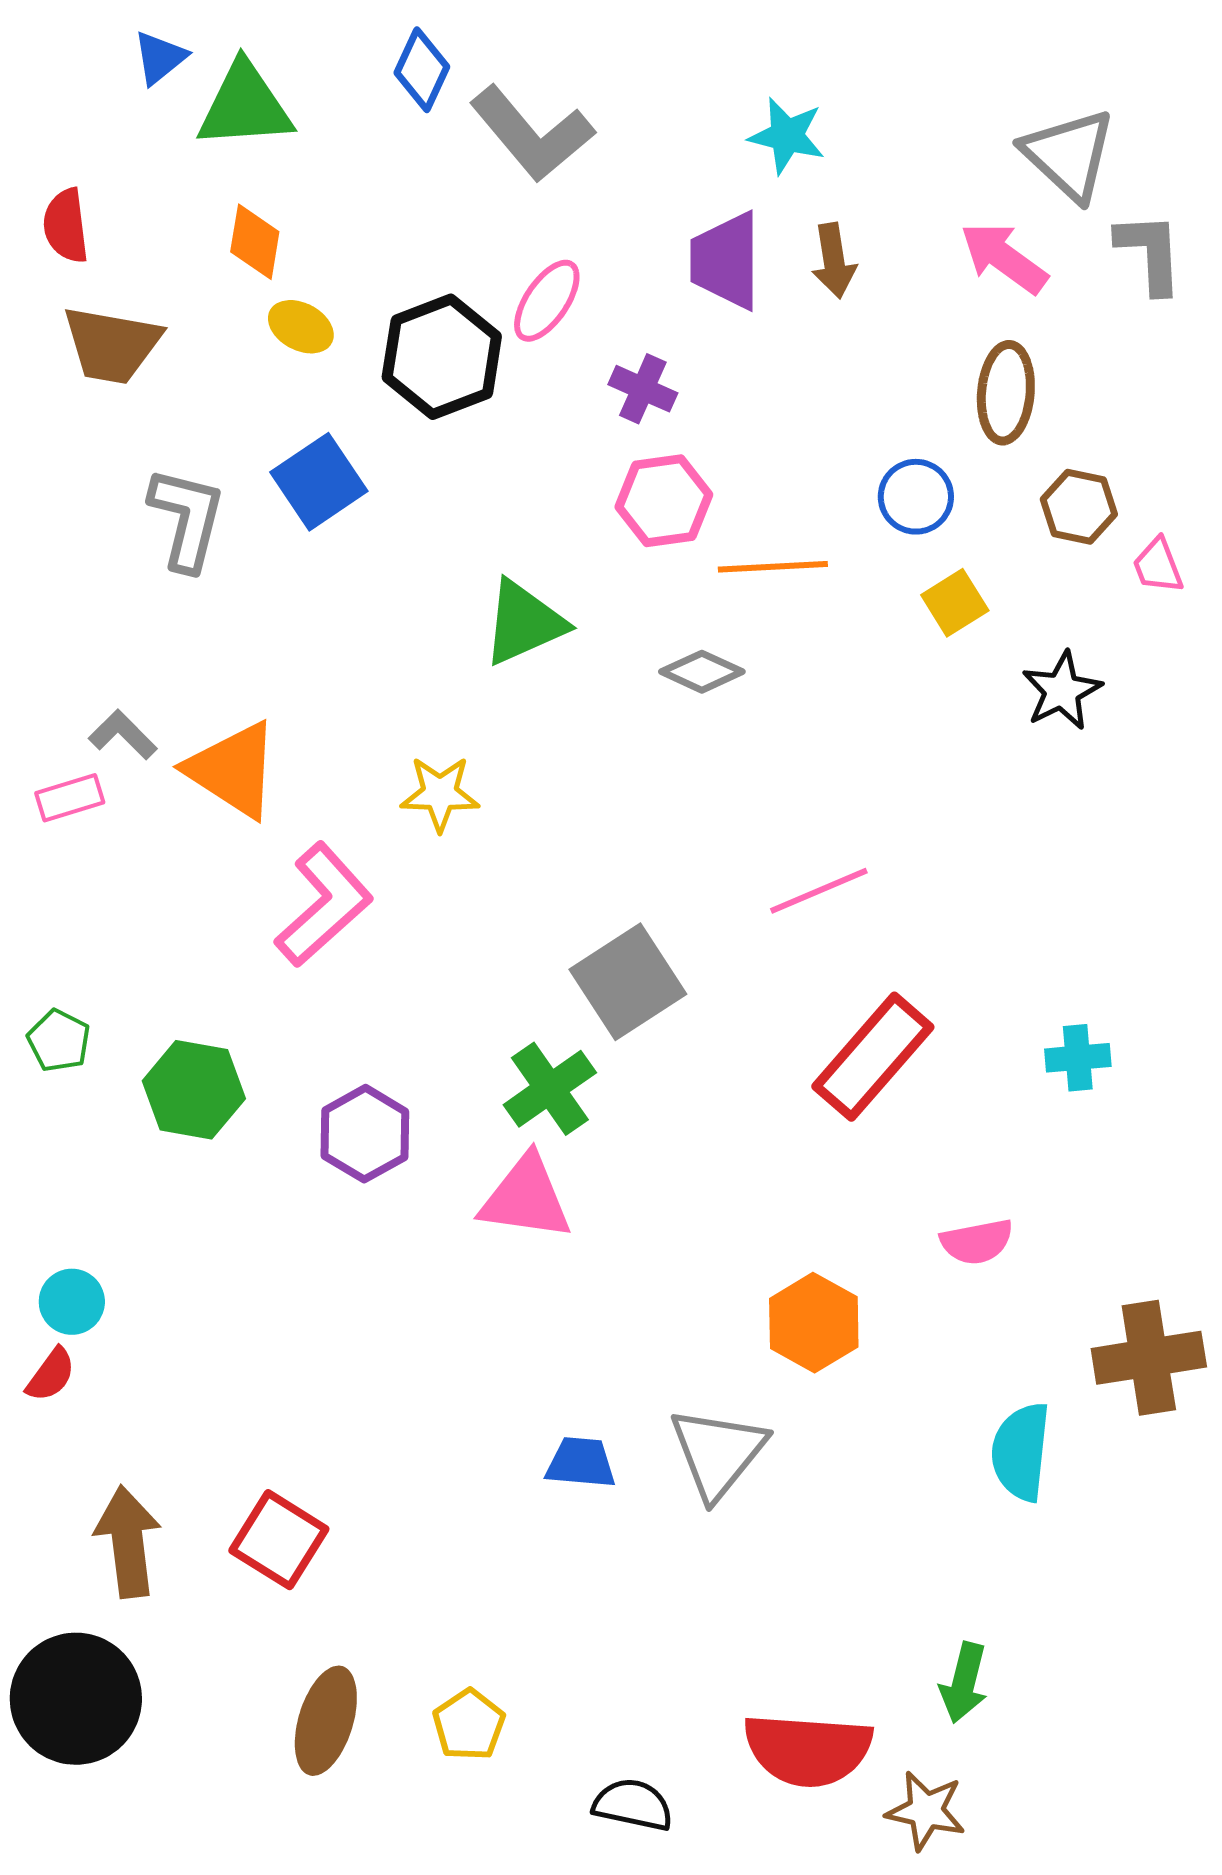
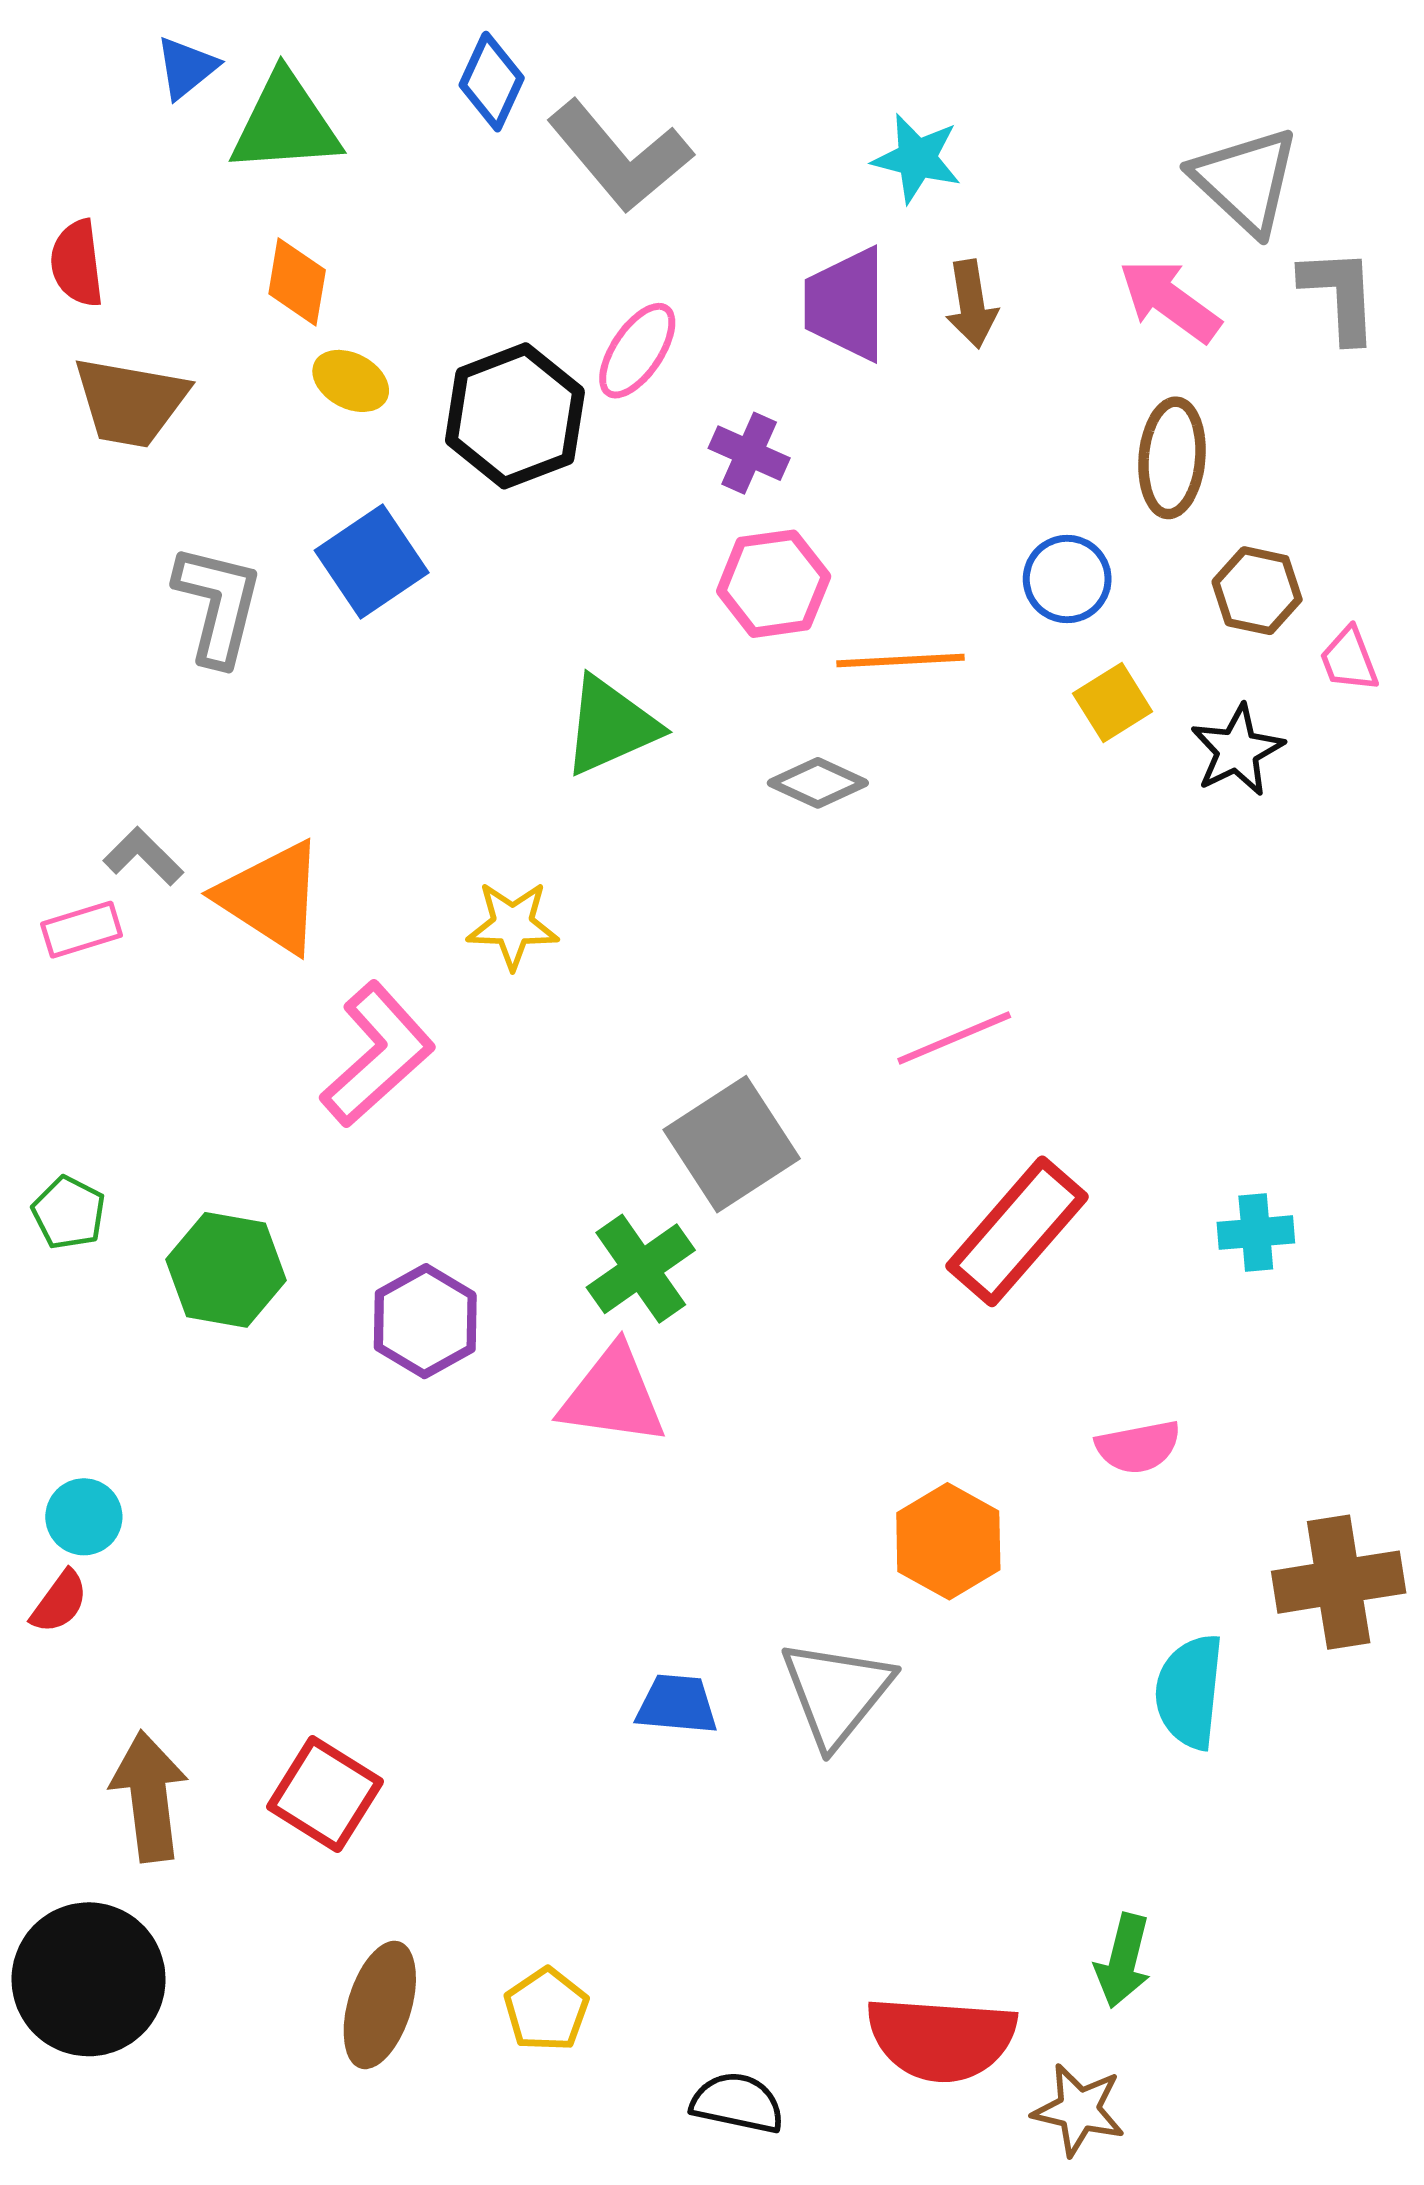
black star: (1062, 691) -> (1237, 750), moved

